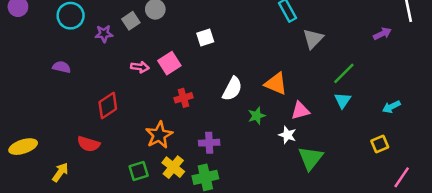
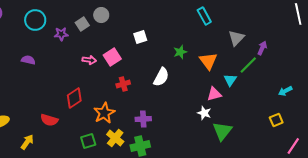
purple arrow: (382, 34) -> (262, 48), moved, turned -40
gray triangle: (313, 39) -> (236, 38), moved
orange triangle: (276, 84) -> (208, 61), moved, turned 30
cyan triangle: (343, 100) -> (230, 80), moved
red diamond: (108, 105) -> (74, 98), moved
green star: (257, 116) -> (180, 52), moved

